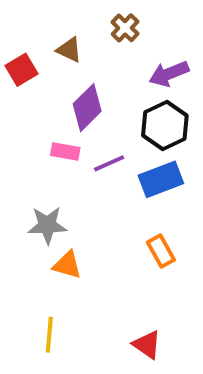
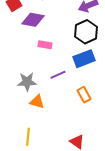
purple diamond: (87, 108) -> (33, 20), moved, turned 55
pink rectangle: (65, 151) -> (45, 45), moved
purple line: (109, 163) -> (58, 75), moved

